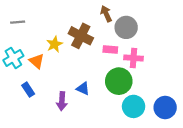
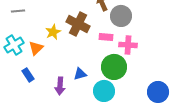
orange triangle: (37, 61) -> (36, 48), turned 35
blue triangle: (83, 89) -> (80, 74), turned -40
cyan circle: (134, 106) -> (104, 91), moved

